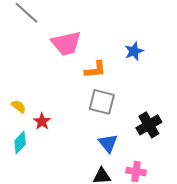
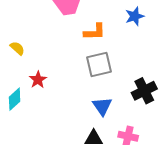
gray square: (102, 102) -> (99, 65), turned -32
yellow semicircle: (19, 106) -> (17, 48), moved

